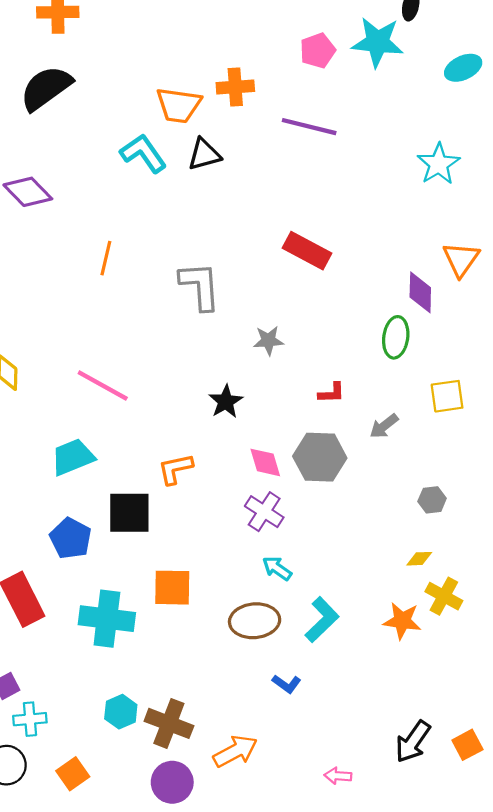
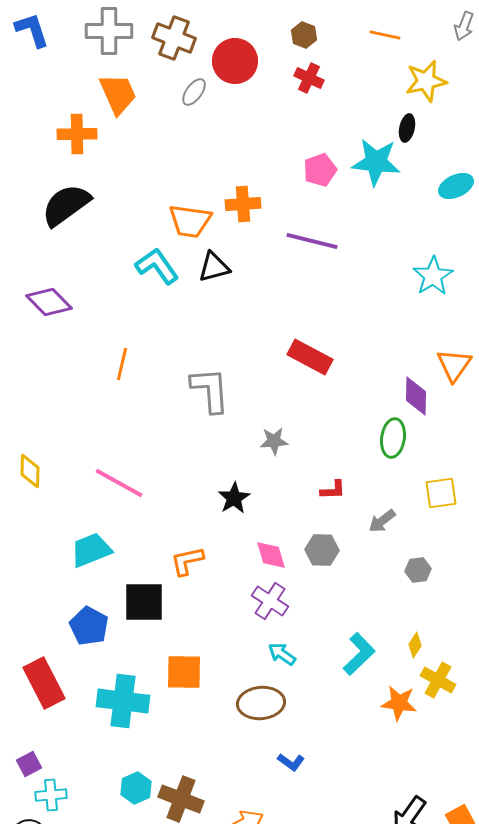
gray hexagon: (320, 457) -> (322, 550), size x0.7
gray hexagon: (432, 500) -> (418, 570), moved
yellow diamond: (419, 559) -> (415, 645), turned -55
cyan L-shape: (322, 620) -> (359, 654), moved

